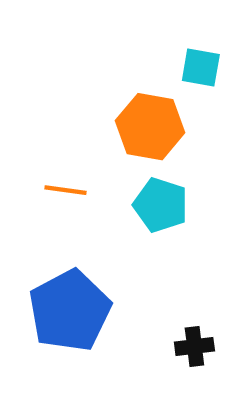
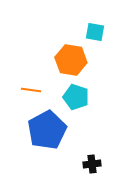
blue pentagon: (70, 311) -> (47, 130), moved

